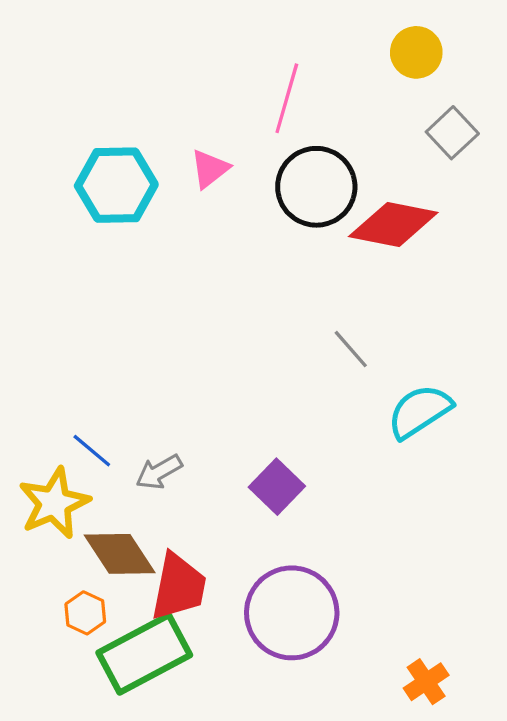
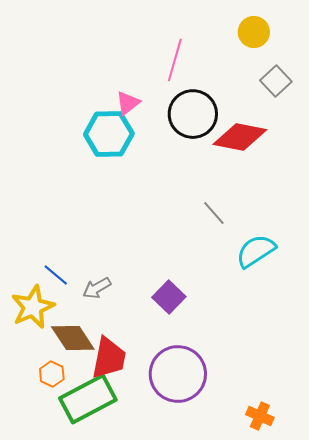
cyan hexagon: (116, 185) -> (109, 134), moved
orange cross: (426, 682) -> (260, 416), turned -32

